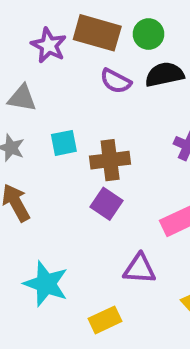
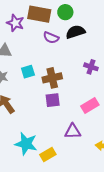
purple square: (106, 204) -> (53, 100), turned -35
yellow rectangle: (105, 320) -> (48, 154), moved

